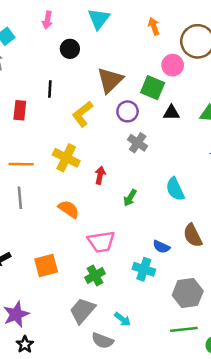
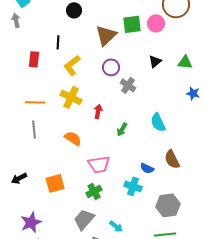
green square: (153, 88) -> (132, 24), moved, turned -30
purple circle: (128, 111) -> (111, 67), moved
black triangle: (171, 113) -> (155, 61), turned -40
yellow L-shape: (82, 114) -> (72, 65), moved

